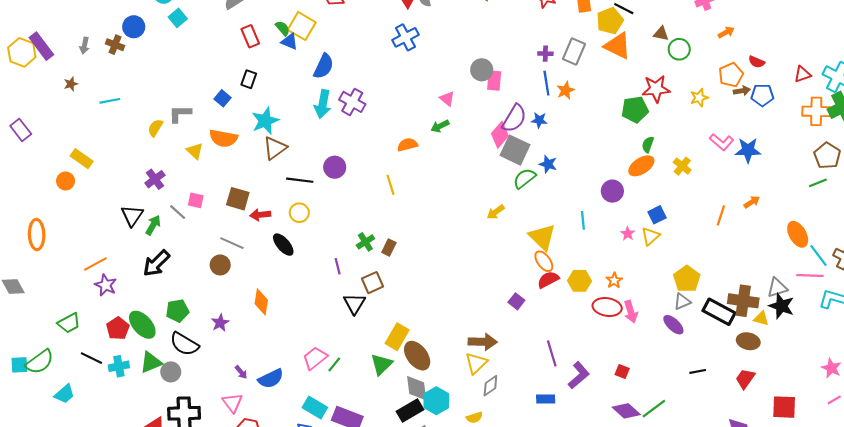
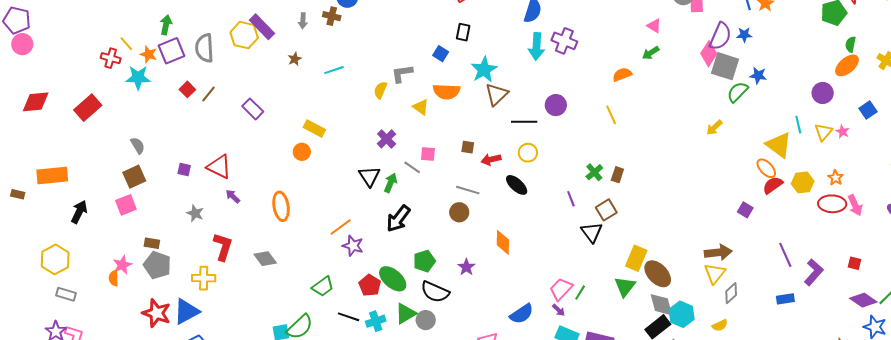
brown square: (238, 199) -> (468, 147), size x0.6
yellow triangle: (650, 236) -> (823, 132), moved
yellow triangle: (542, 237) -> (779, 145), moved
purple arrow: (241, 372) -> (558, 310), moved

